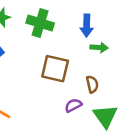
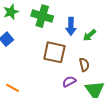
blue arrow: (87, 26) -> (71, 26), moved
green arrow: (99, 48) -> (89, 35), turned 136

